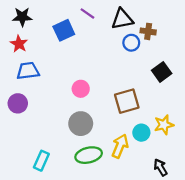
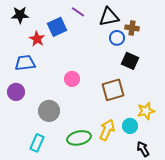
red star: (19, 44) -> (37, 39), moved
black square: (162, 72) -> (130, 61), moved, turned -30
gray circle: (81, 124) -> (49, 111), moved
cyan circle: (141, 133) -> (130, 126), moved

